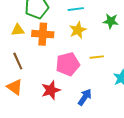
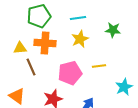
yellow triangle: (18, 30) -> (20, 48), moved
brown line: (18, 61) -> (31, 67), moved

